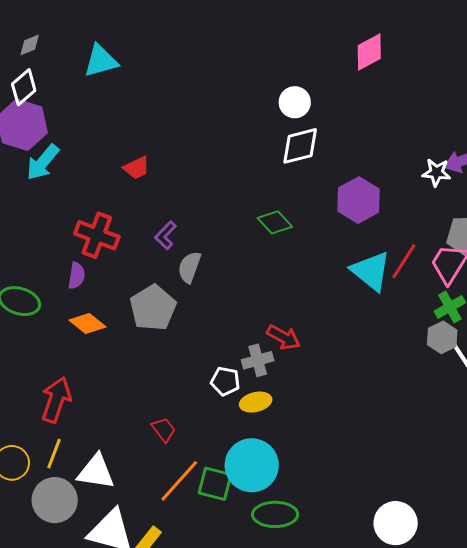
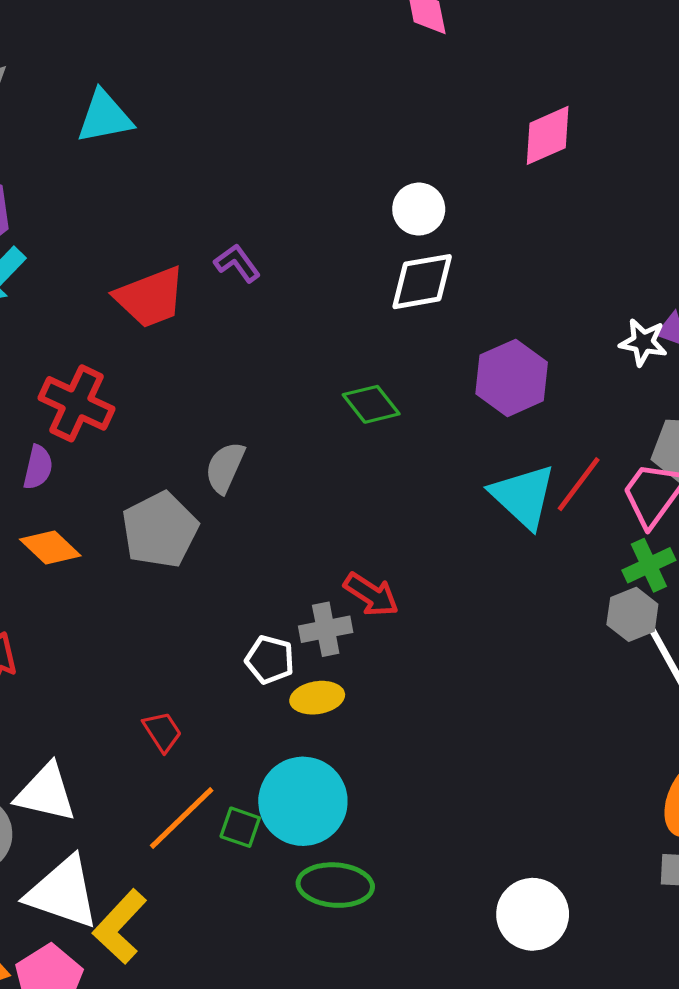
red trapezoid: (137, 168) -> (150, 297), size x1.6
purple L-shape: (166, 235) -> (237, 263), moved, turned 96
green square: (215, 484) -> (240, 827), size x0.7

